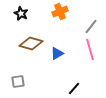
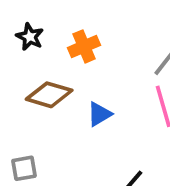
orange cross: (60, 11) -> (84, 46), moved

